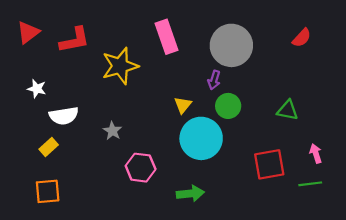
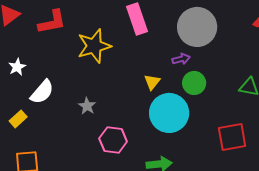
purple arrow: (214, 80) -> (181, 59), turned -120
white star: (37, 89) -> (17, 67), turned 30
white semicircle: (64, 116) -> (42, 92), turned -40
yellow rectangle: (49, 147) -> (18, 119), moved

